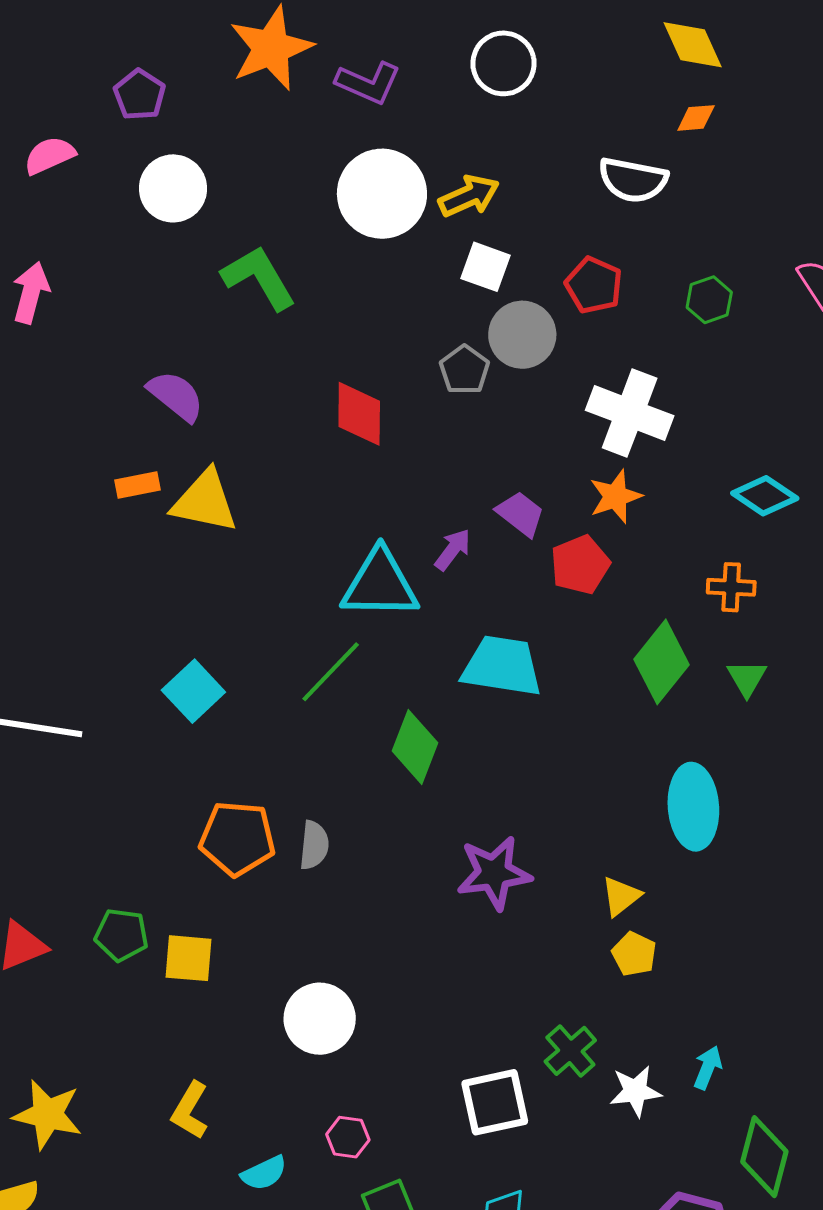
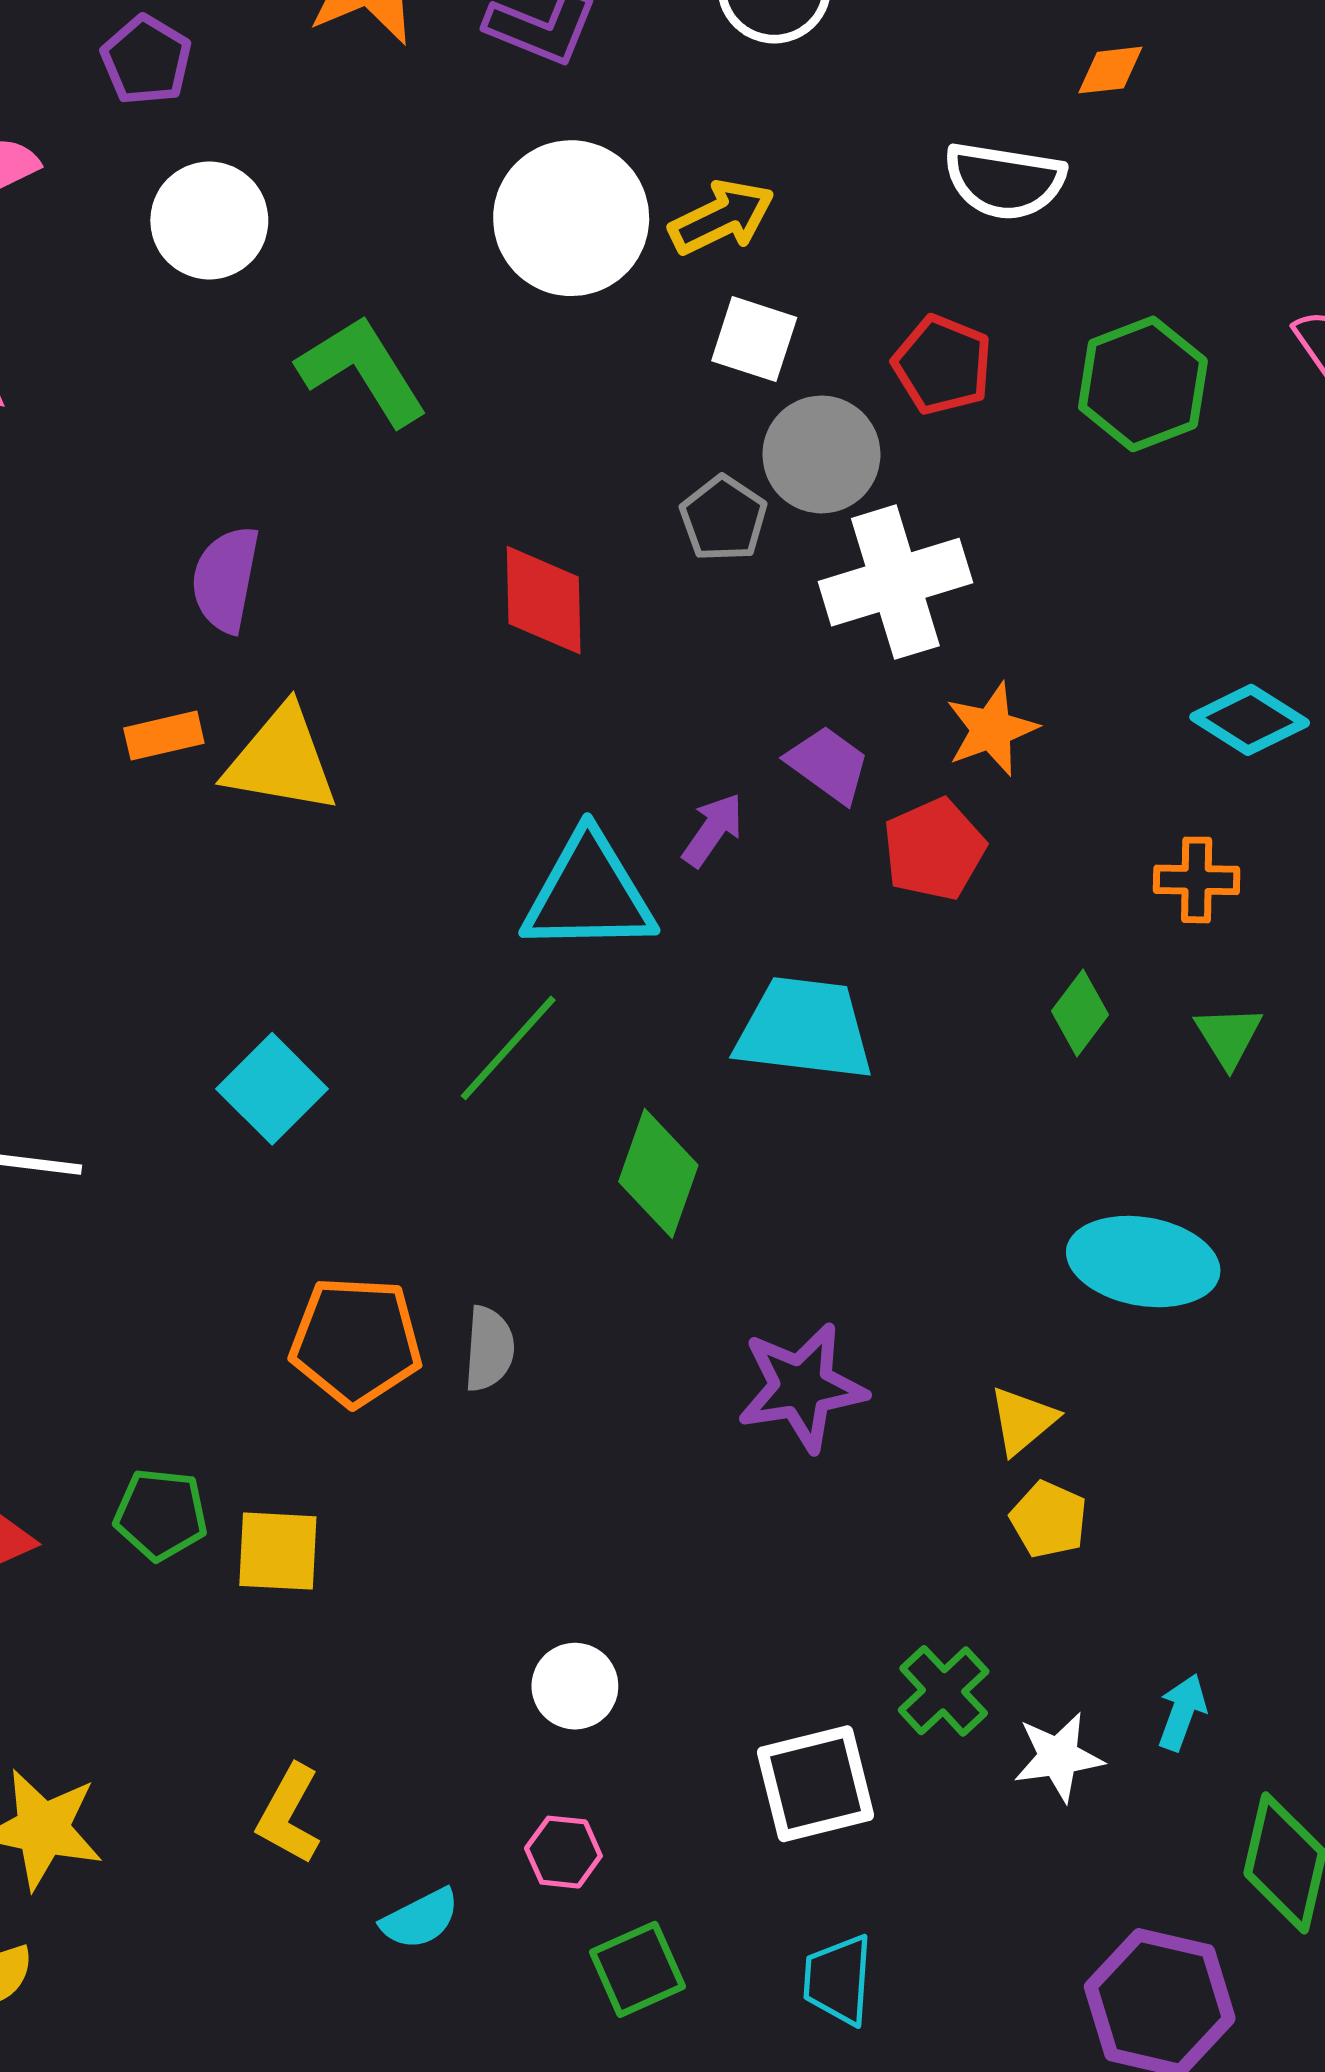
green hexagon: (709, 300) -> (1143, 384), size x1.6
purple semicircle: (176, 396) -> (226, 579), turned -116
white cross: (630, 413) -> (895, 582), moved, turned -36
green diamond: (661, 662) -> (1080, 1013), size x0.6
cyan ellipse: (693, 807) -> (1143, 1262), turned -74
white circle: (320, 1019) -> (575, 1686), moved, size x0.7

